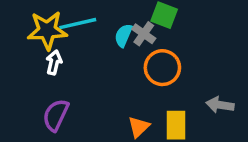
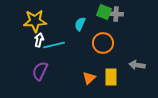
cyan line: (78, 24) -> (54, 45), moved
gray cross: (144, 34) -> (116, 14), moved, turned -32

